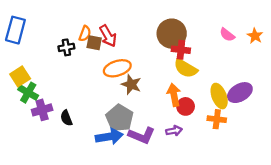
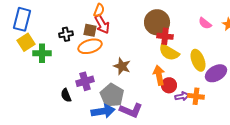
orange semicircle: (85, 34) -> (99, 10), moved
orange ellipse: (117, 68) -> (90, 46), moved
yellow square: (20, 76) -> (26, 42), moved
green cross: (28, 93) -> (42, 53), moved, turned -30
yellow ellipse: (219, 96) -> (198, 60), moved
purple cross: (42, 110) -> (85, 81), moved
purple arrow: (174, 131) -> (182, 96), moved

